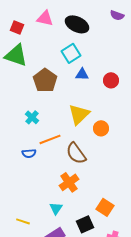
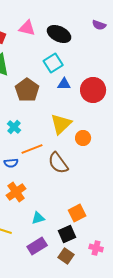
red circle: (111, 80) -> (93, 90), size x1.6
orange cross: (69, 182) -> (16, 192), moved
orange square: (105, 207) -> (77, 213), moved, turned 30
cyan triangle: (56, 208) -> (38, 218), turned 40

